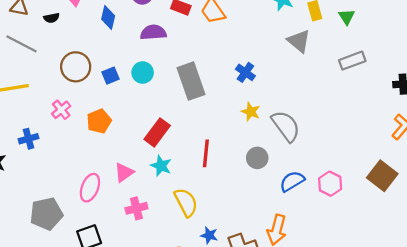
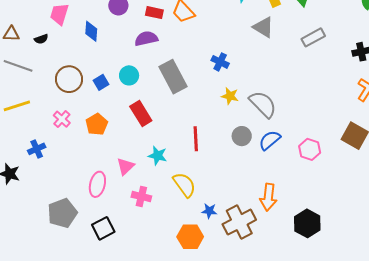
purple semicircle: (153, 32) -> (146, 39), moved
red rectangle: (157, 132) -> (141, 114), moved, turned -60
blue semicircle: (292, 181) -> (270, 140), moved
pink cross: (136, 208) -> (141, 197), turned 36

